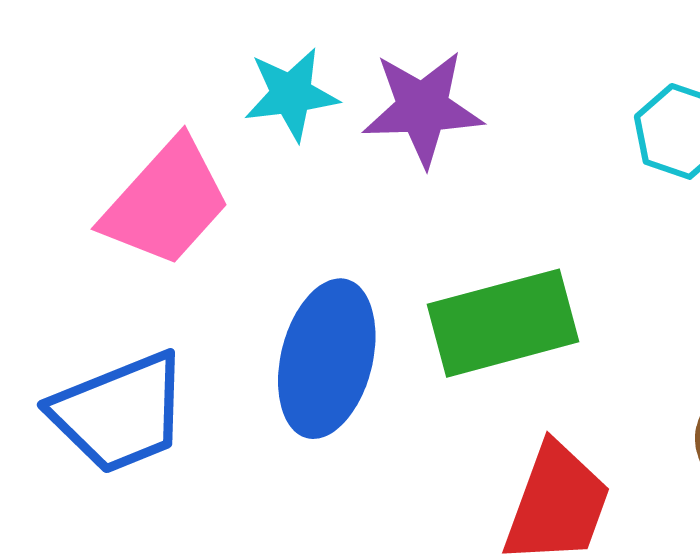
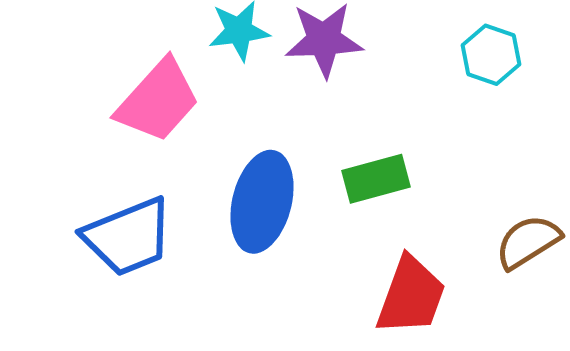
green rectangle: (503, 323) -> (376, 179), size x0.7

